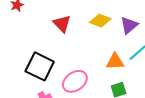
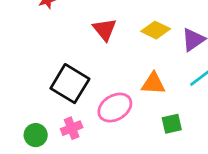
orange triangle: (115, 61) -> (153, 83), moved

